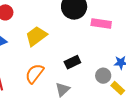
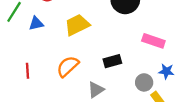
pink rectangle: (101, 24) -> (153, 41), moved

